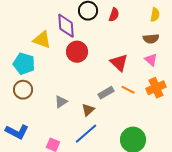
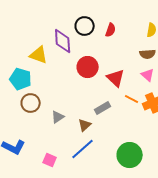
red circle: (77, 52) -> (88, 67), moved
brown circle: (23, 90) -> (31, 103), moved
orange line: (128, 90) -> (132, 99), moved

